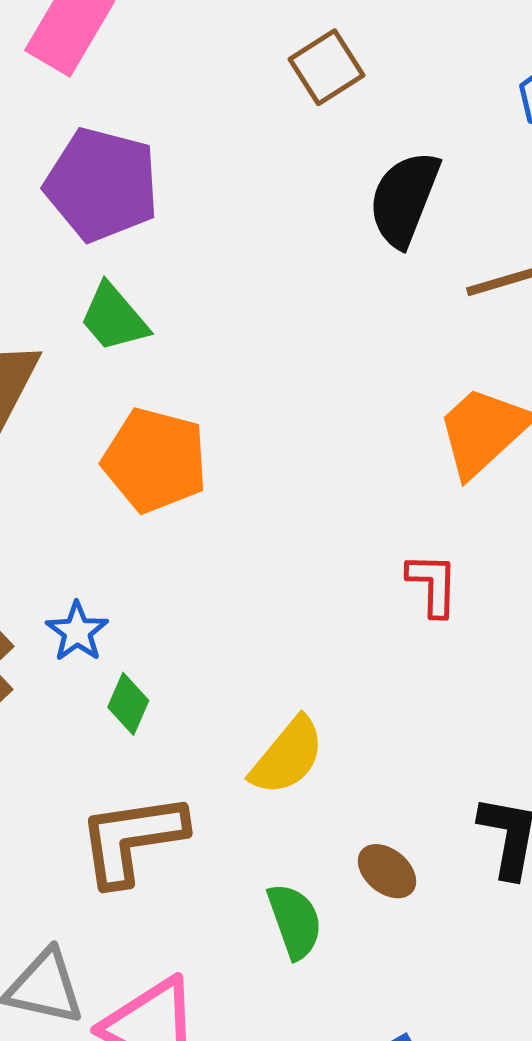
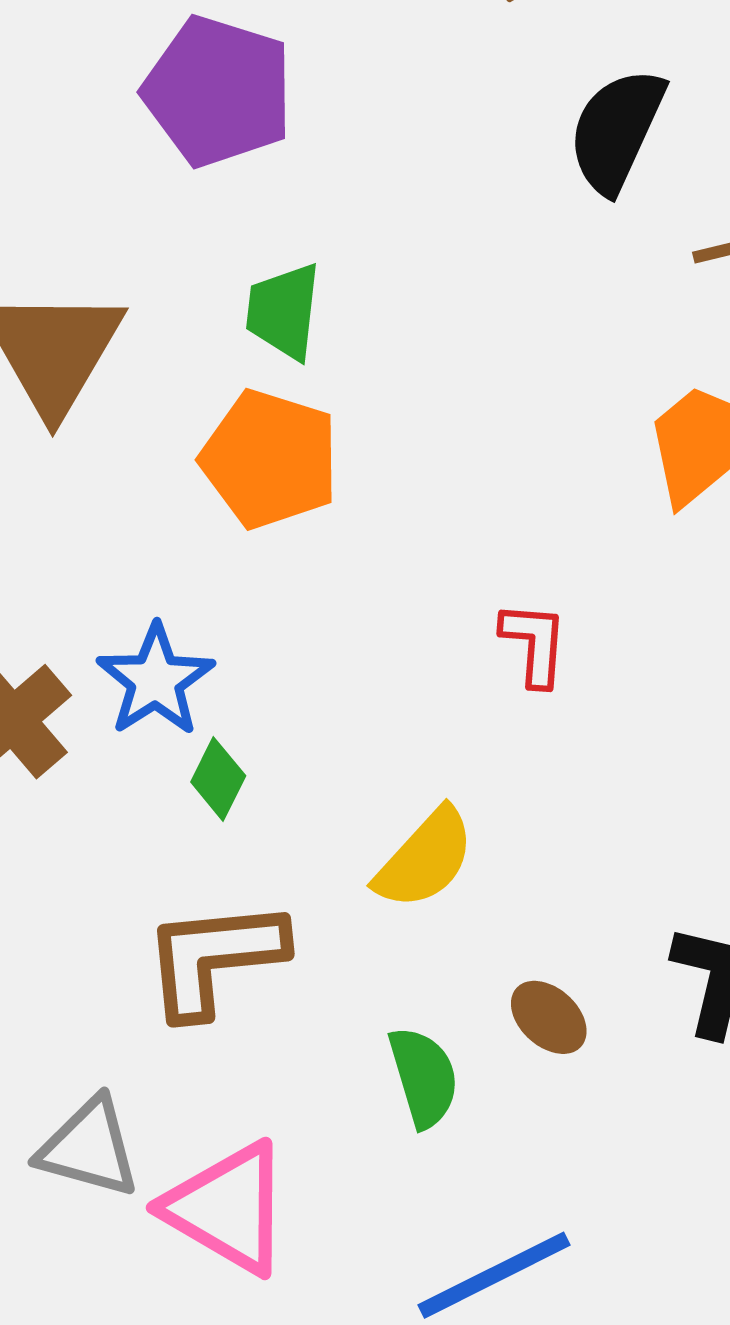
green trapezoid: (114, 318) -> (284, 311), moved, turned 44
red L-shape: (433, 585) -> (534, 644), moved
blue star: (77, 632) -> (156, 680), size x1.4

